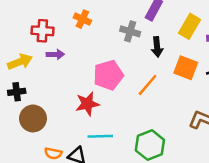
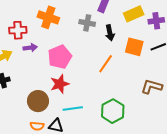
orange cross: (82, 19) -> (48, 17), size x1.5
yellow rectangle: (189, 26) -> (134, 14), turned 42
pink pentagon: (108, 75) -> (60, 57), moved
brown circle: (33, 118) -> (38, 101), moved

